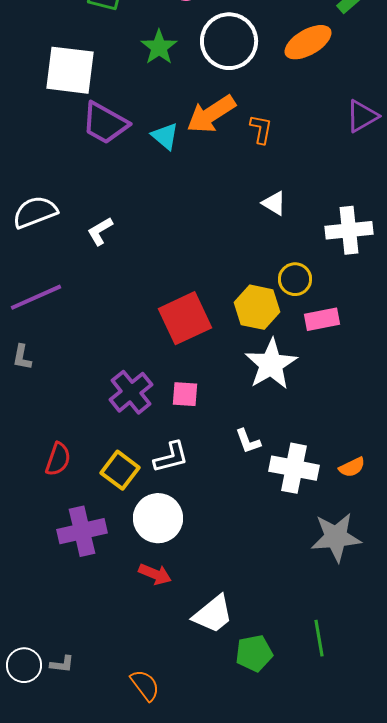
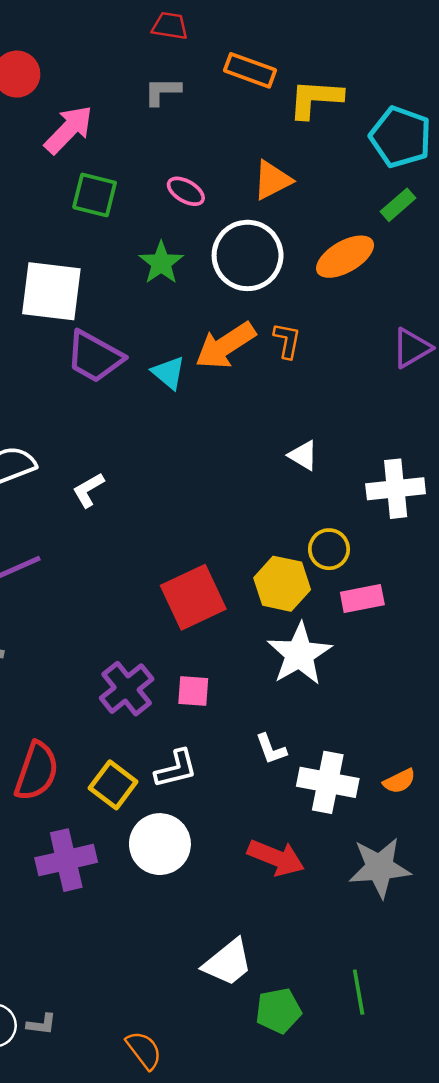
orange L-shape: (261, 129) -> (287, 341), moved
red semicircle: (58, 459) -> (37, 771), size x1.4
red arrow: (155, 574) -> (276, 858), moved, size x1.4

